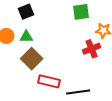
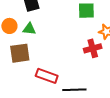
brown square: (32, 59) -> (20, 53), moved, turned 30

